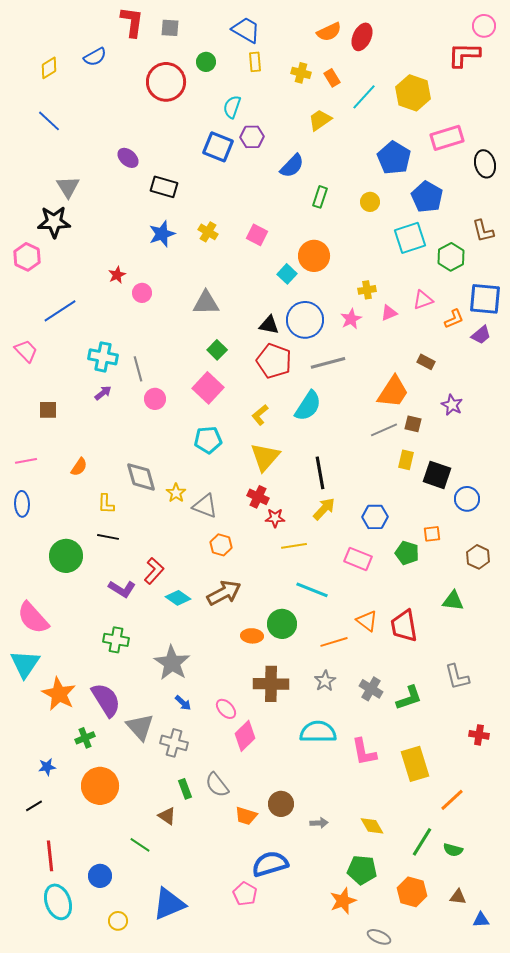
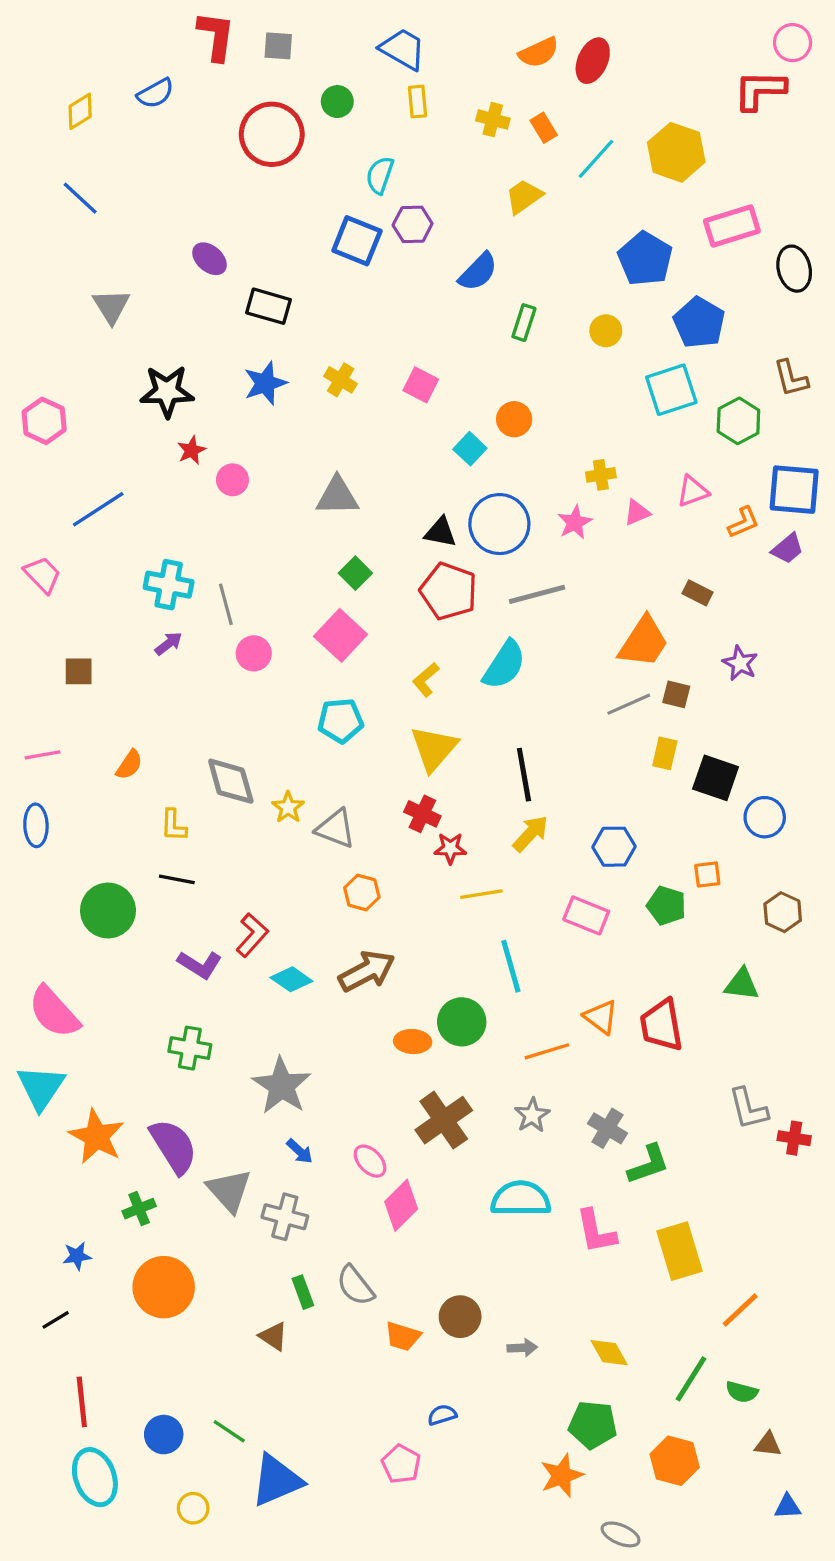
black star: (54, 222) -> (167, 391), moved
orange circle: (314, 256) -> (514, 419), size x0.7
cyan line: (312, 590) -> (511, 966), turned 52
brown cross: (271, 684) -> (444, 1120), turned -36
green L-shape: (409, 698) -> (648, 1164), moved
red cross: (479, 735) -> (794, 1138), moved
green line: (140, 845) -> (229, 1431), moved
blue semicircle: (270, 864) -> (442, 1415), size x0.5
brown triangle: (458, 897) -> (768, 1444), moved

